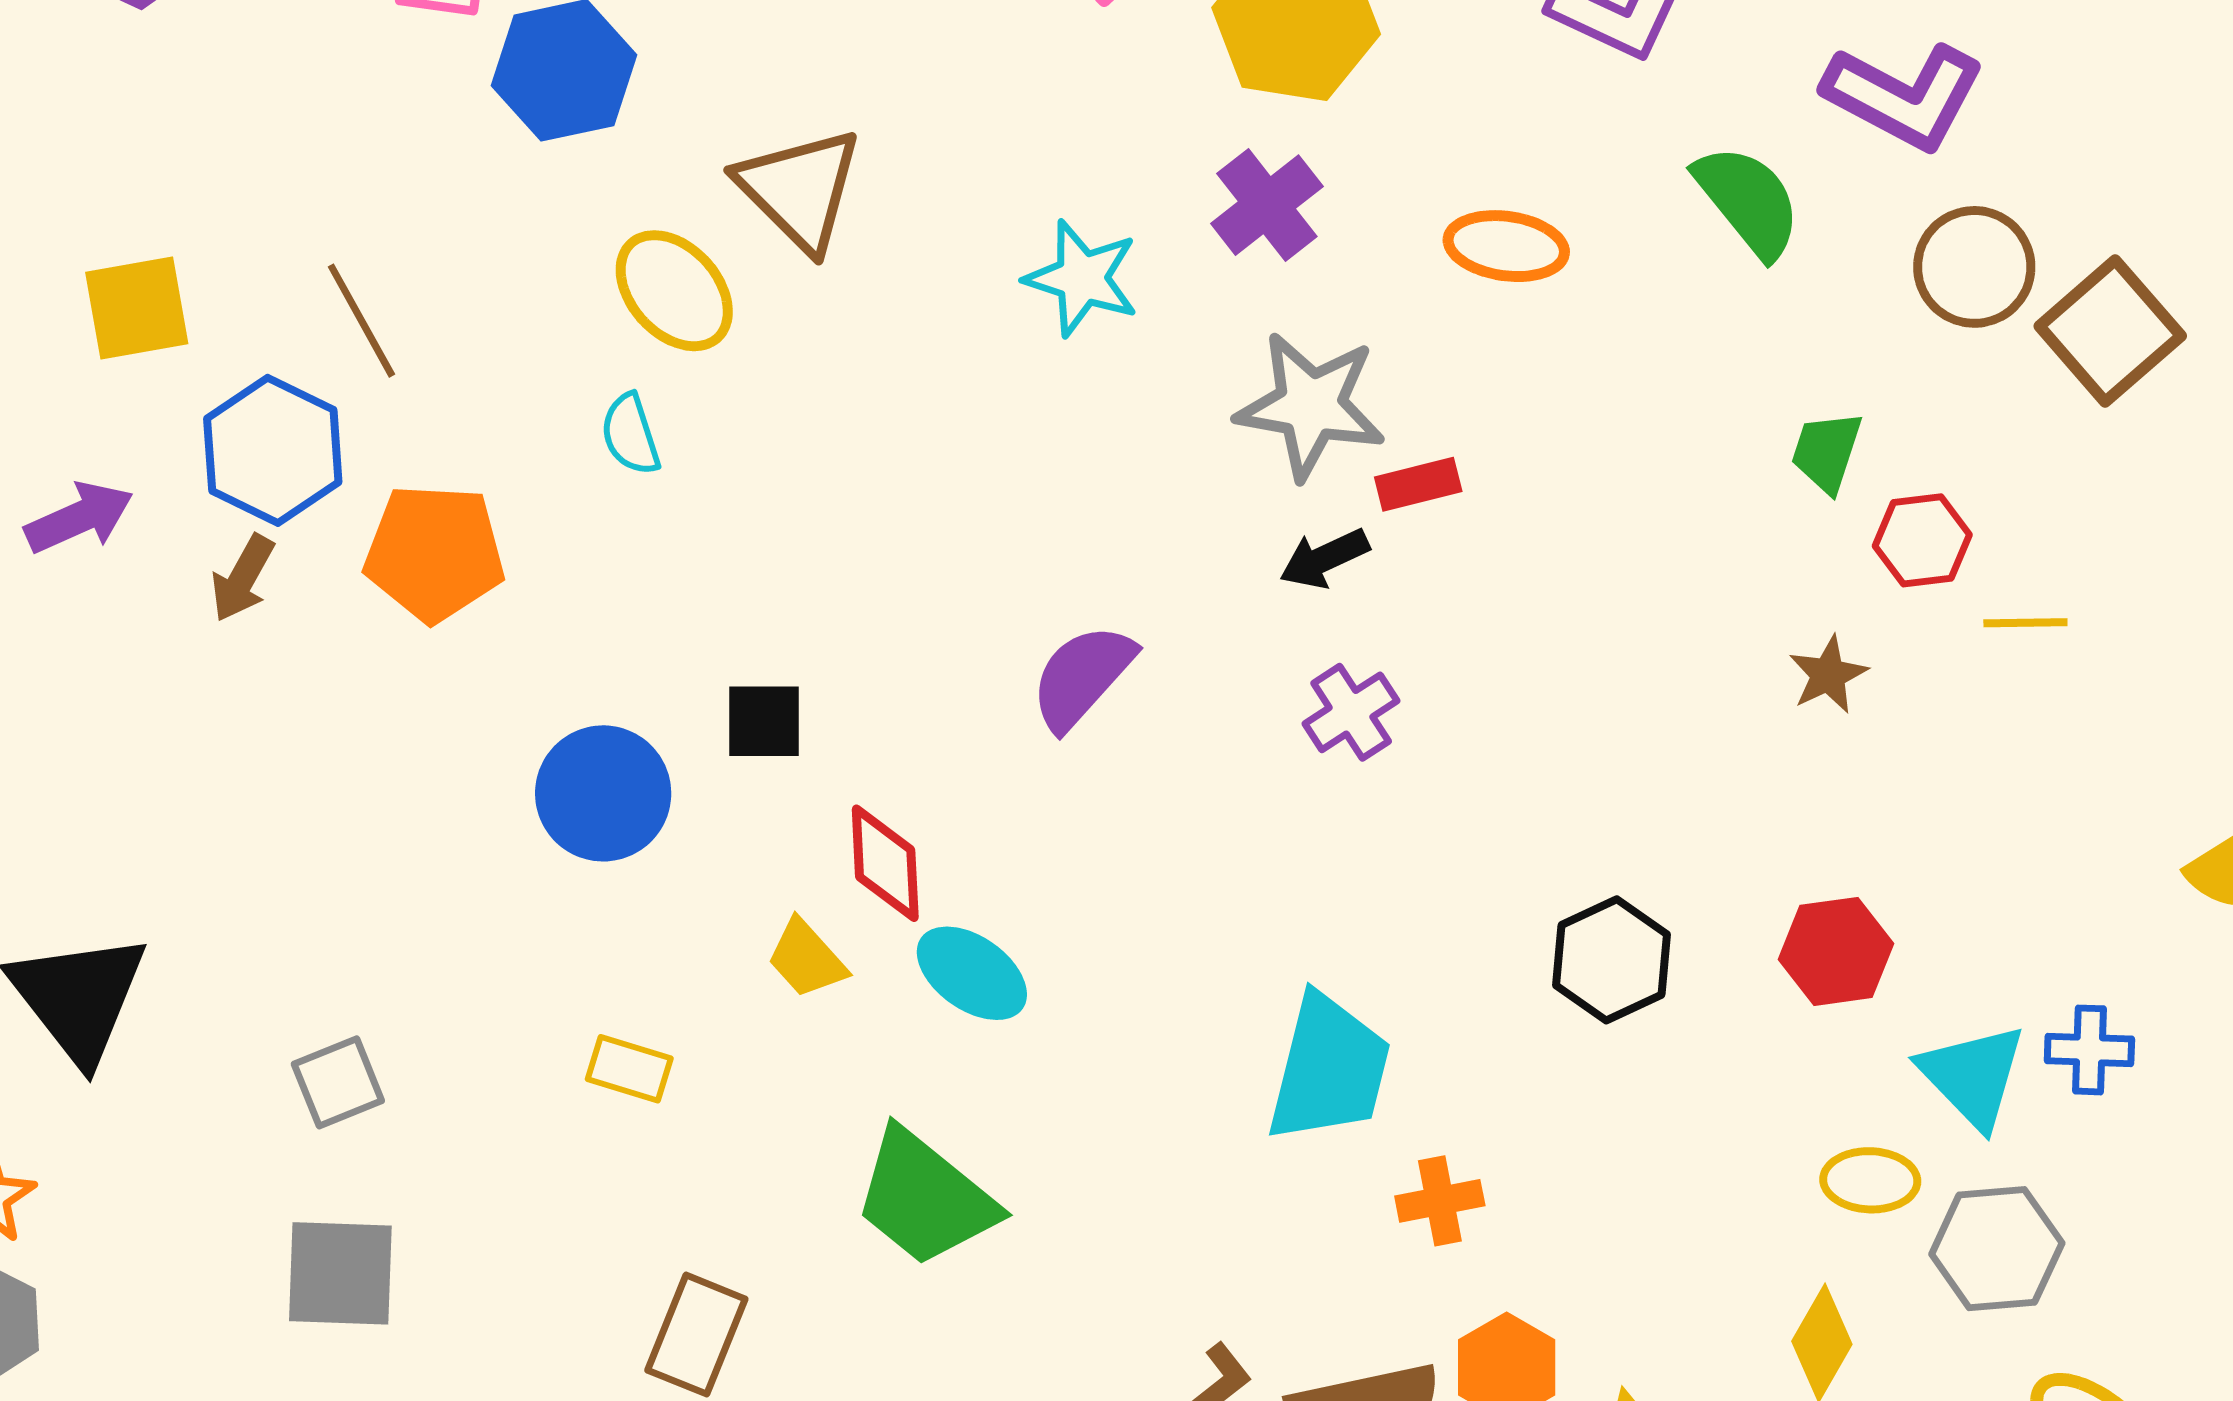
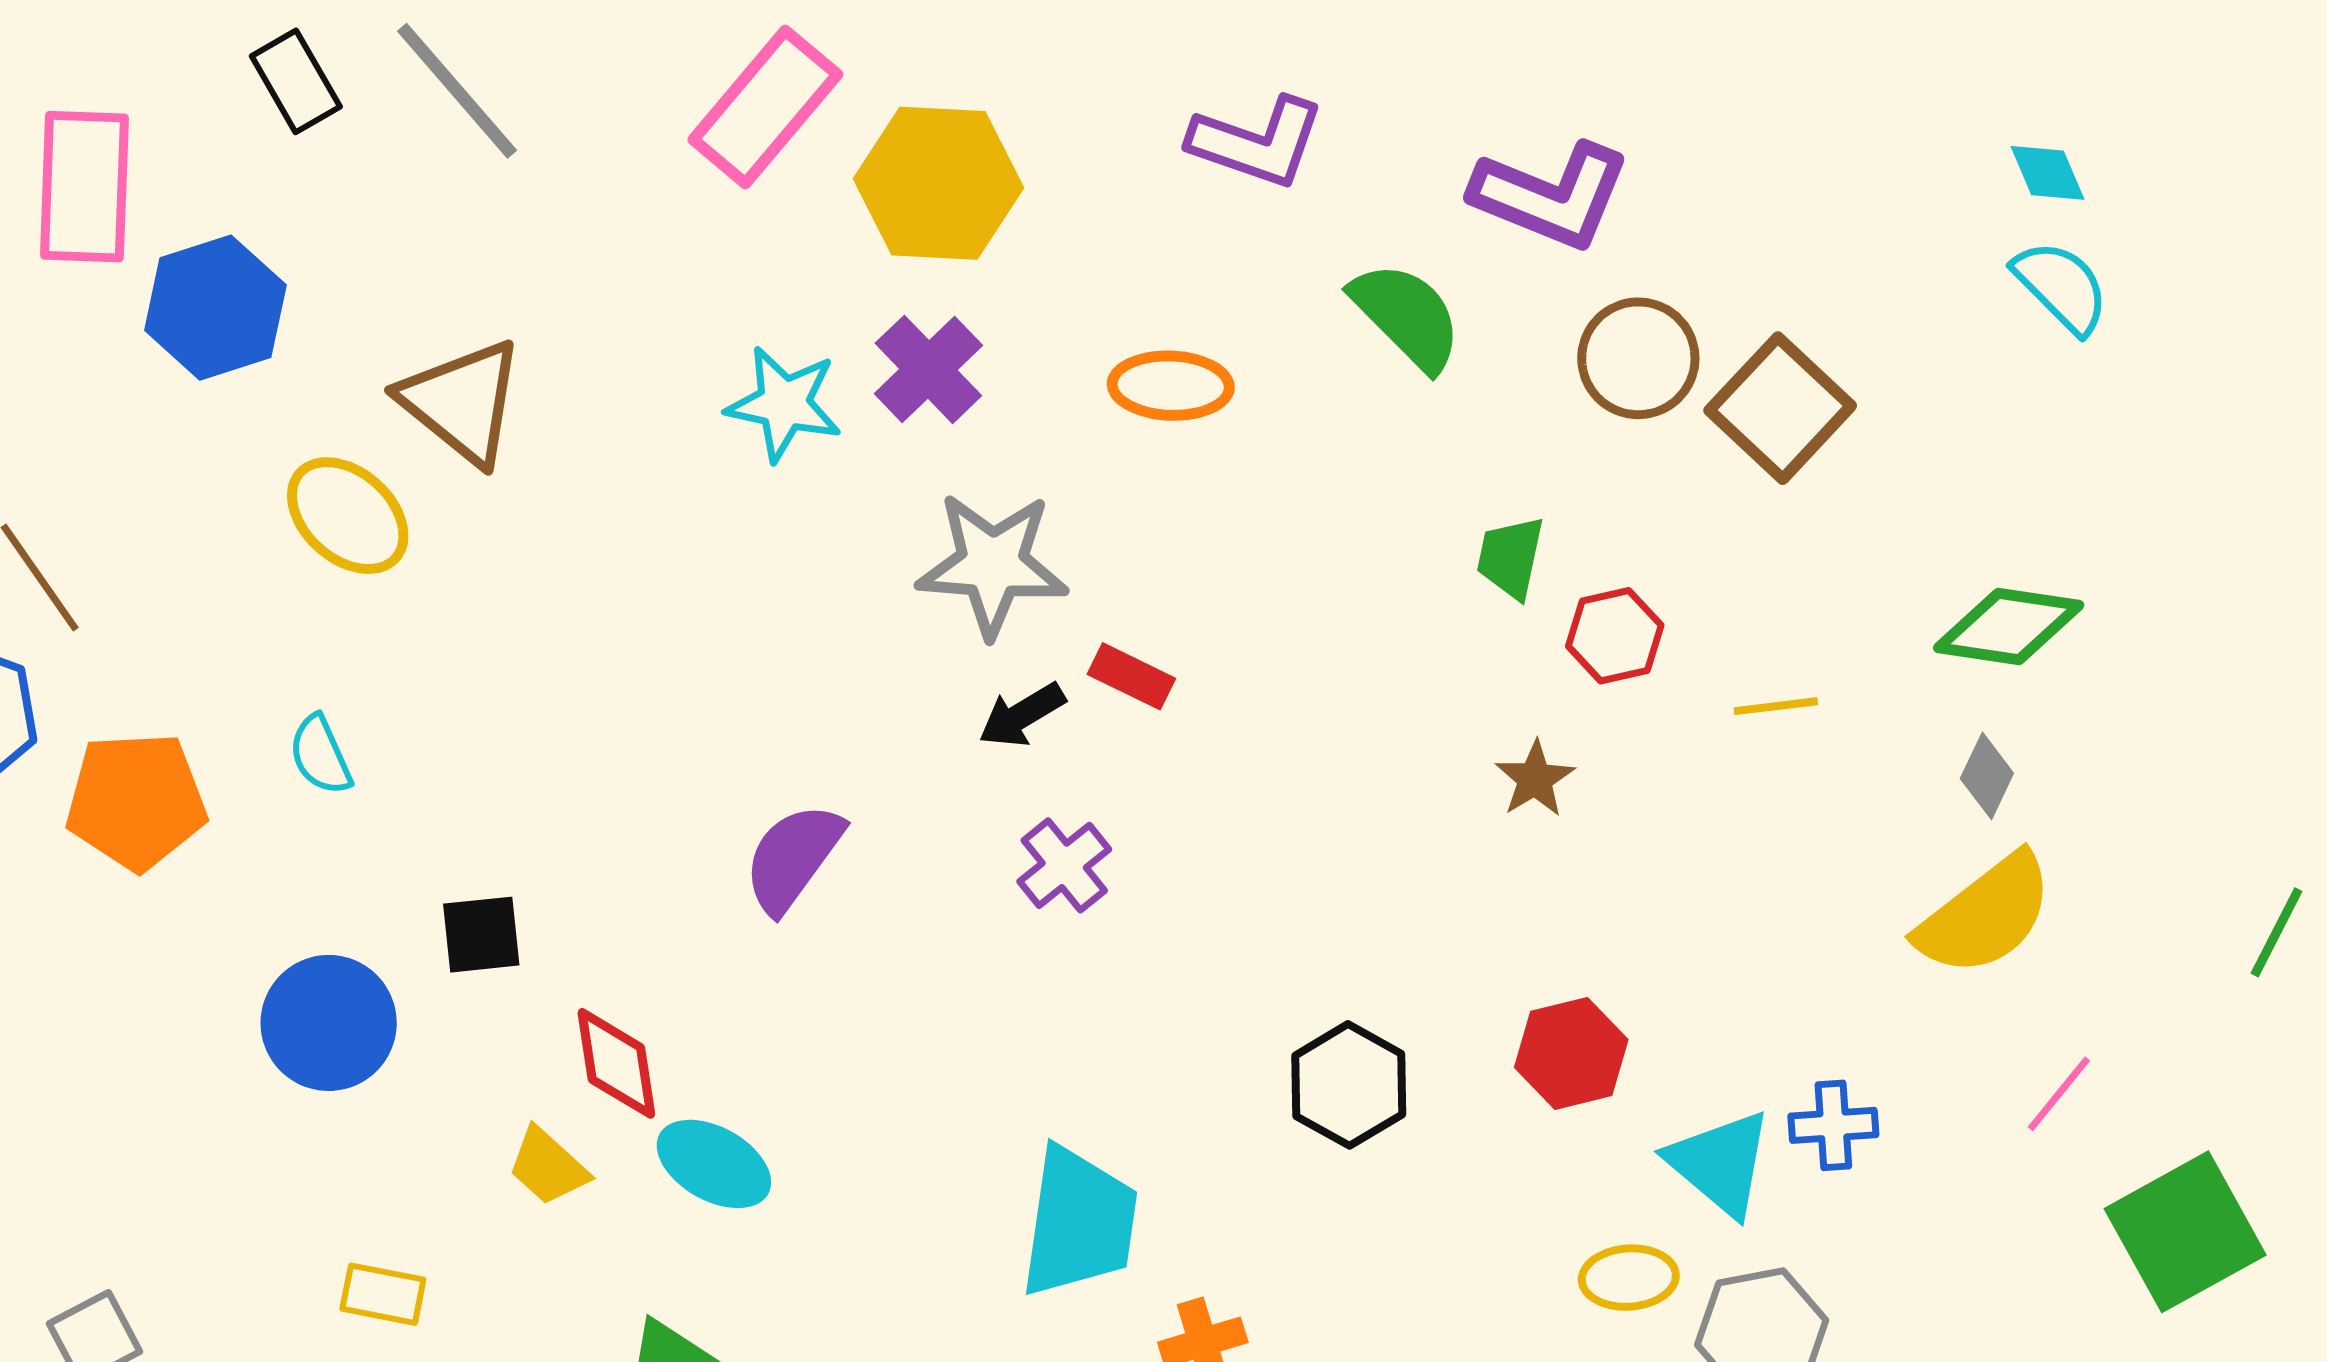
cyan star: (1082, 278) -> (784, 404), moved
cyan semicircle: (631, 434) -> (320, 755), moved
red rectangle: (1418, 484) -> (1131, 676), moved, turned 46
yellow line: (2025, 623) -> (1776, 706), moved

